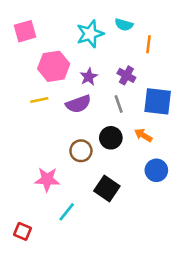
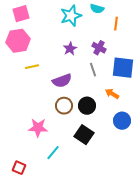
pink hexagon: (54, 66) -> (18, 41), moved
purple semicircle: (78, 104) -> (62, 81), moved
black circle: (111, 138) -> (87, 106), moved

